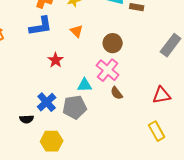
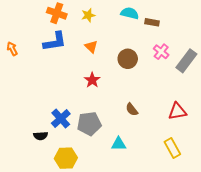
red star: (56, 60) -> (92, 80), moved
pink cross: (108, 70) -> (161, 52), moved, size x0.7
cyan triangle: (85, 85) -> (119, 144), moved

